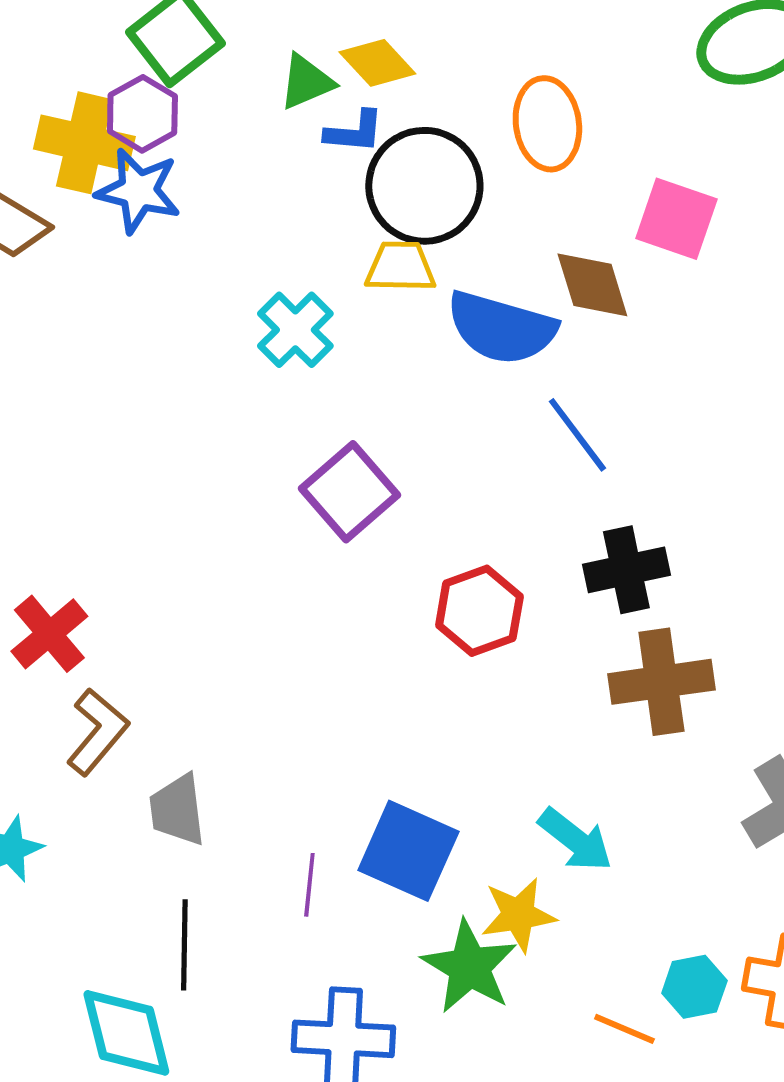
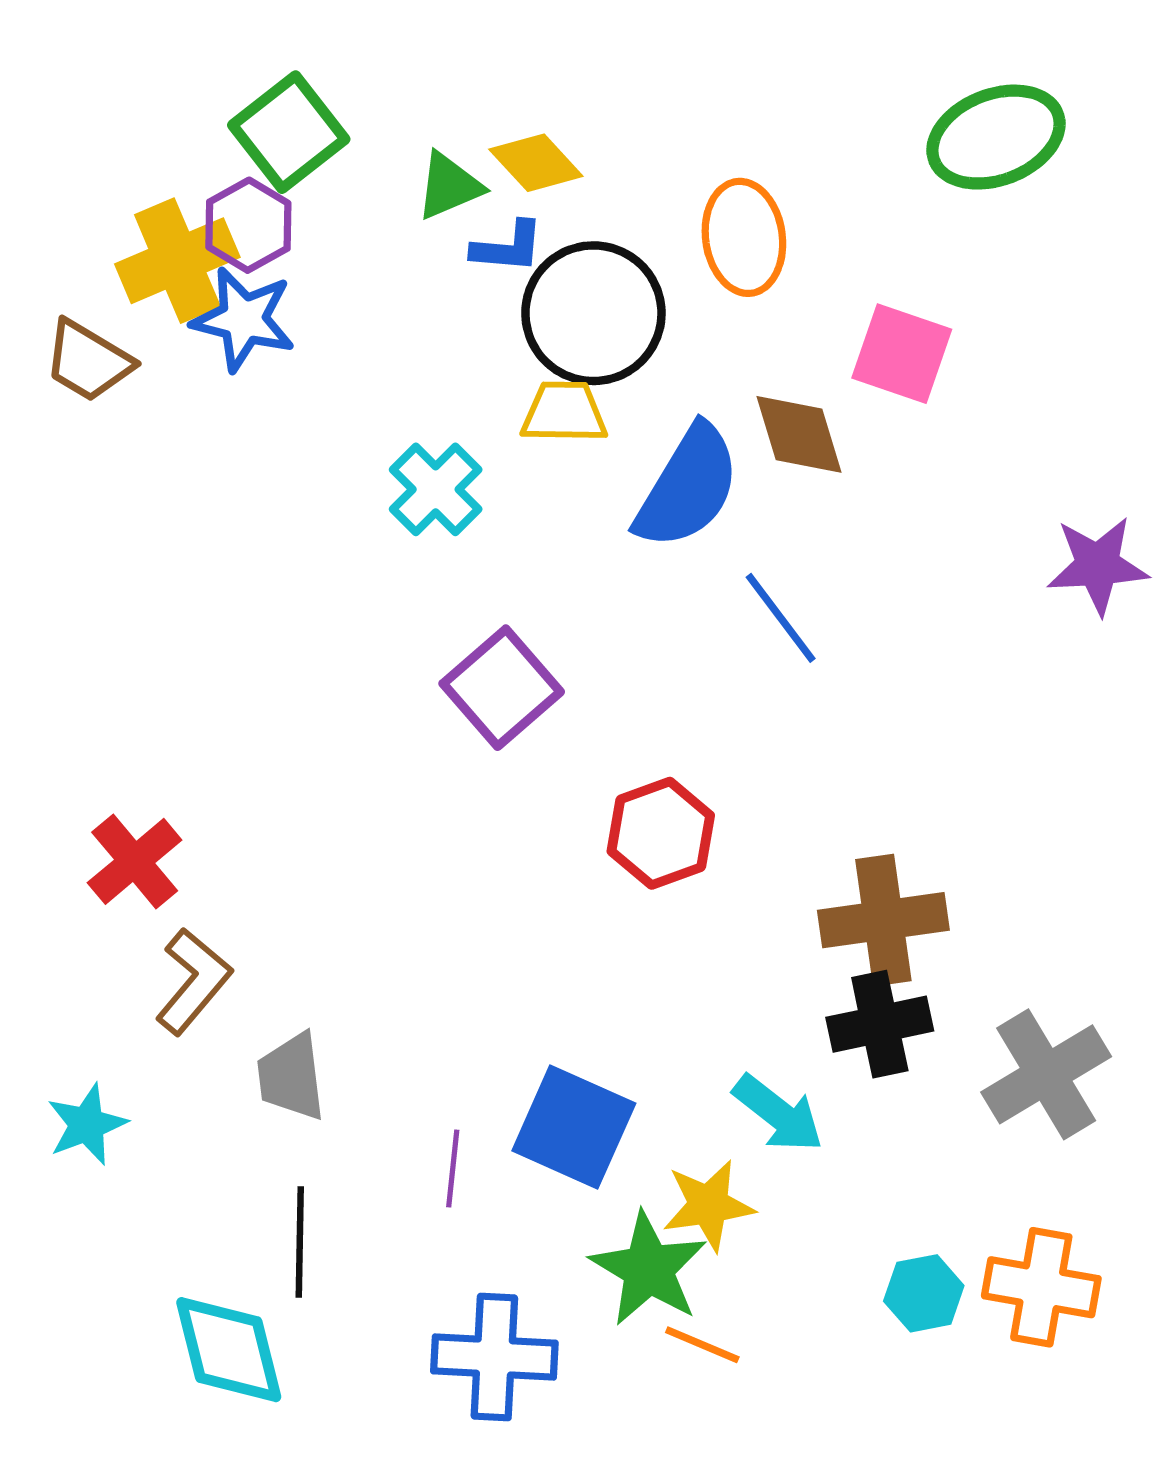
yellow cross: (84, 143) -> (177, 261), turned -36
blue semicircle: (501, 328) -> (688, 487), turned -75
black cross: (626, 570) -> (880, 1024), moved
orange line: (624, 1029) -> (702, 1345), moved

